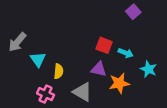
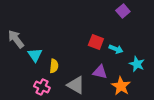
gray arrow: (17, 42) -> (16, 39), turned 102
purple triangle: (99, 69) -> (100, 72), moved
orange star: (119, 83) -> (121, 86), moved, turned -30

